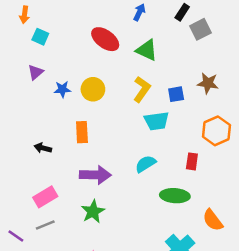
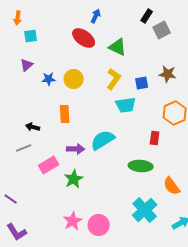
blue arrow: (139, 12) -> (96, 16), moved
cyan square: (40, 37) -> (31, 36), turned -32
cyan semicircle: (146, 164) -> (103, 140), moved, size x1.4
purple arrow: (95, 175) -> (76, 149), size x0.7
pink rectangle: (45, 197) -> (49, 165), moved
gray line: (45, 225) -> (24, 148), moved

